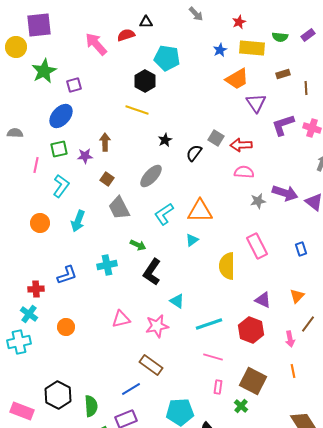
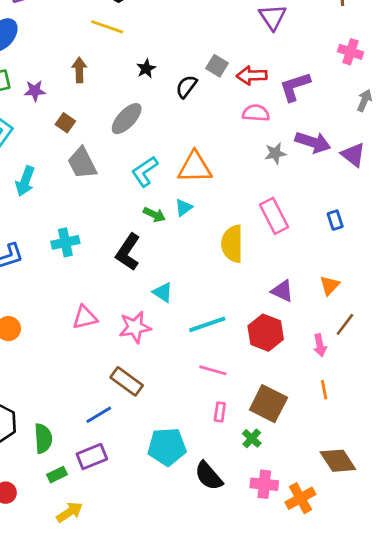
purple L-shape: (283, 125) -> (295, 87), moved
brown arrow: (105, 142) -> (79, 70), moved
green arrow: (138, 245) -> (154, 215), moved

